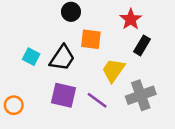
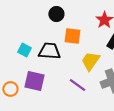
black trapezoid: (62, 58) -> (49, 51), turned -120
purple square: (64, 95) -> (34, 81), moved

